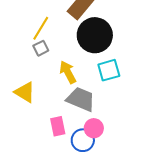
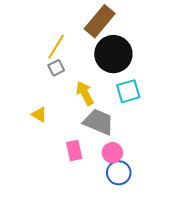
yellow triangle: (25, 92) -> (39, 114), size x0.7
blue circle: (83, 140) -> (119, 173), moved

